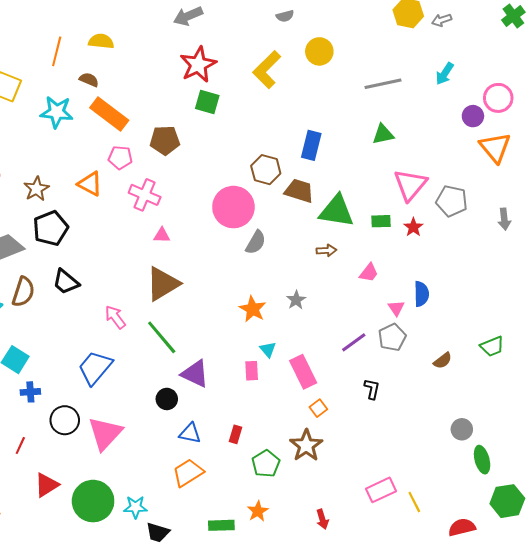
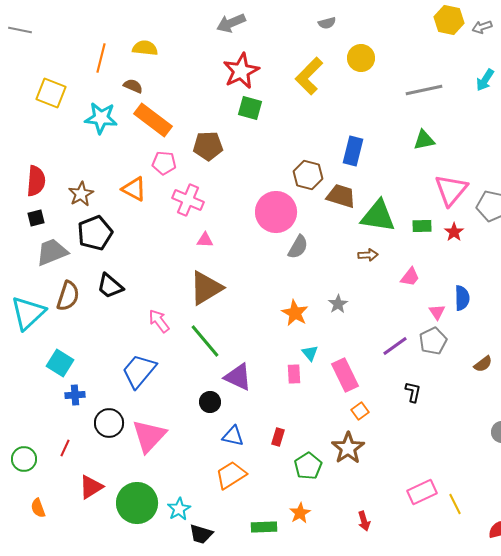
cyan star: (135, 507) -> (179, 509), turned -30

